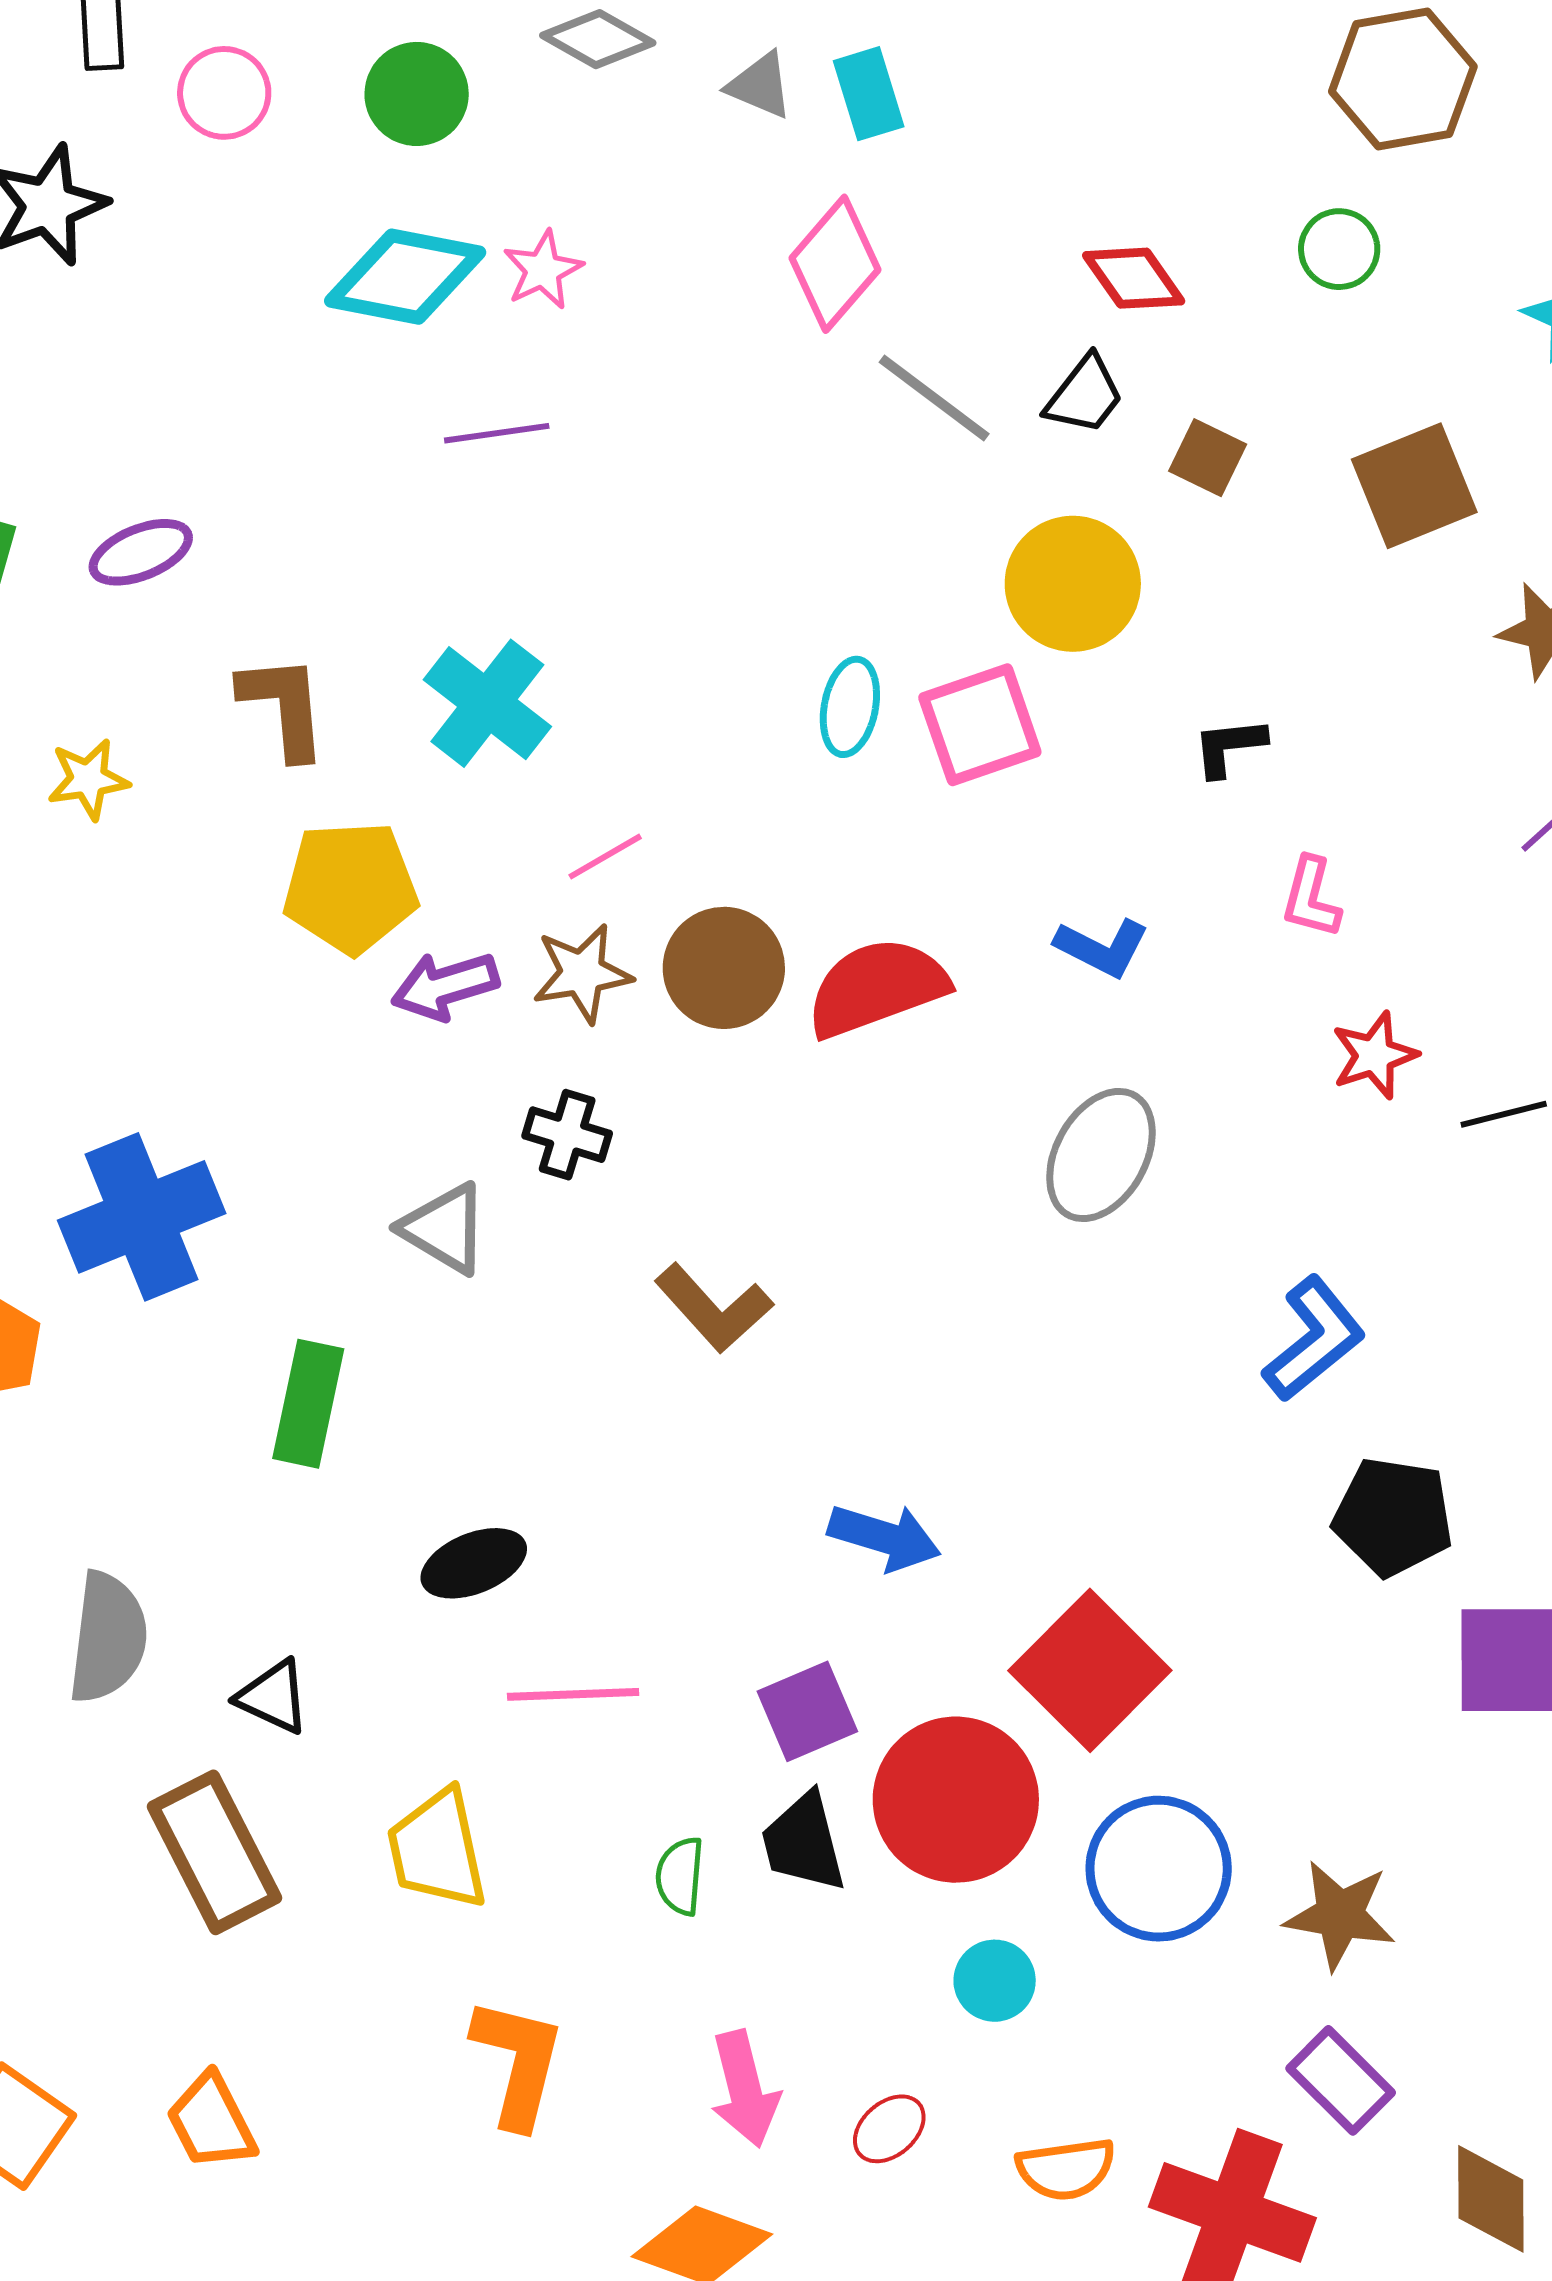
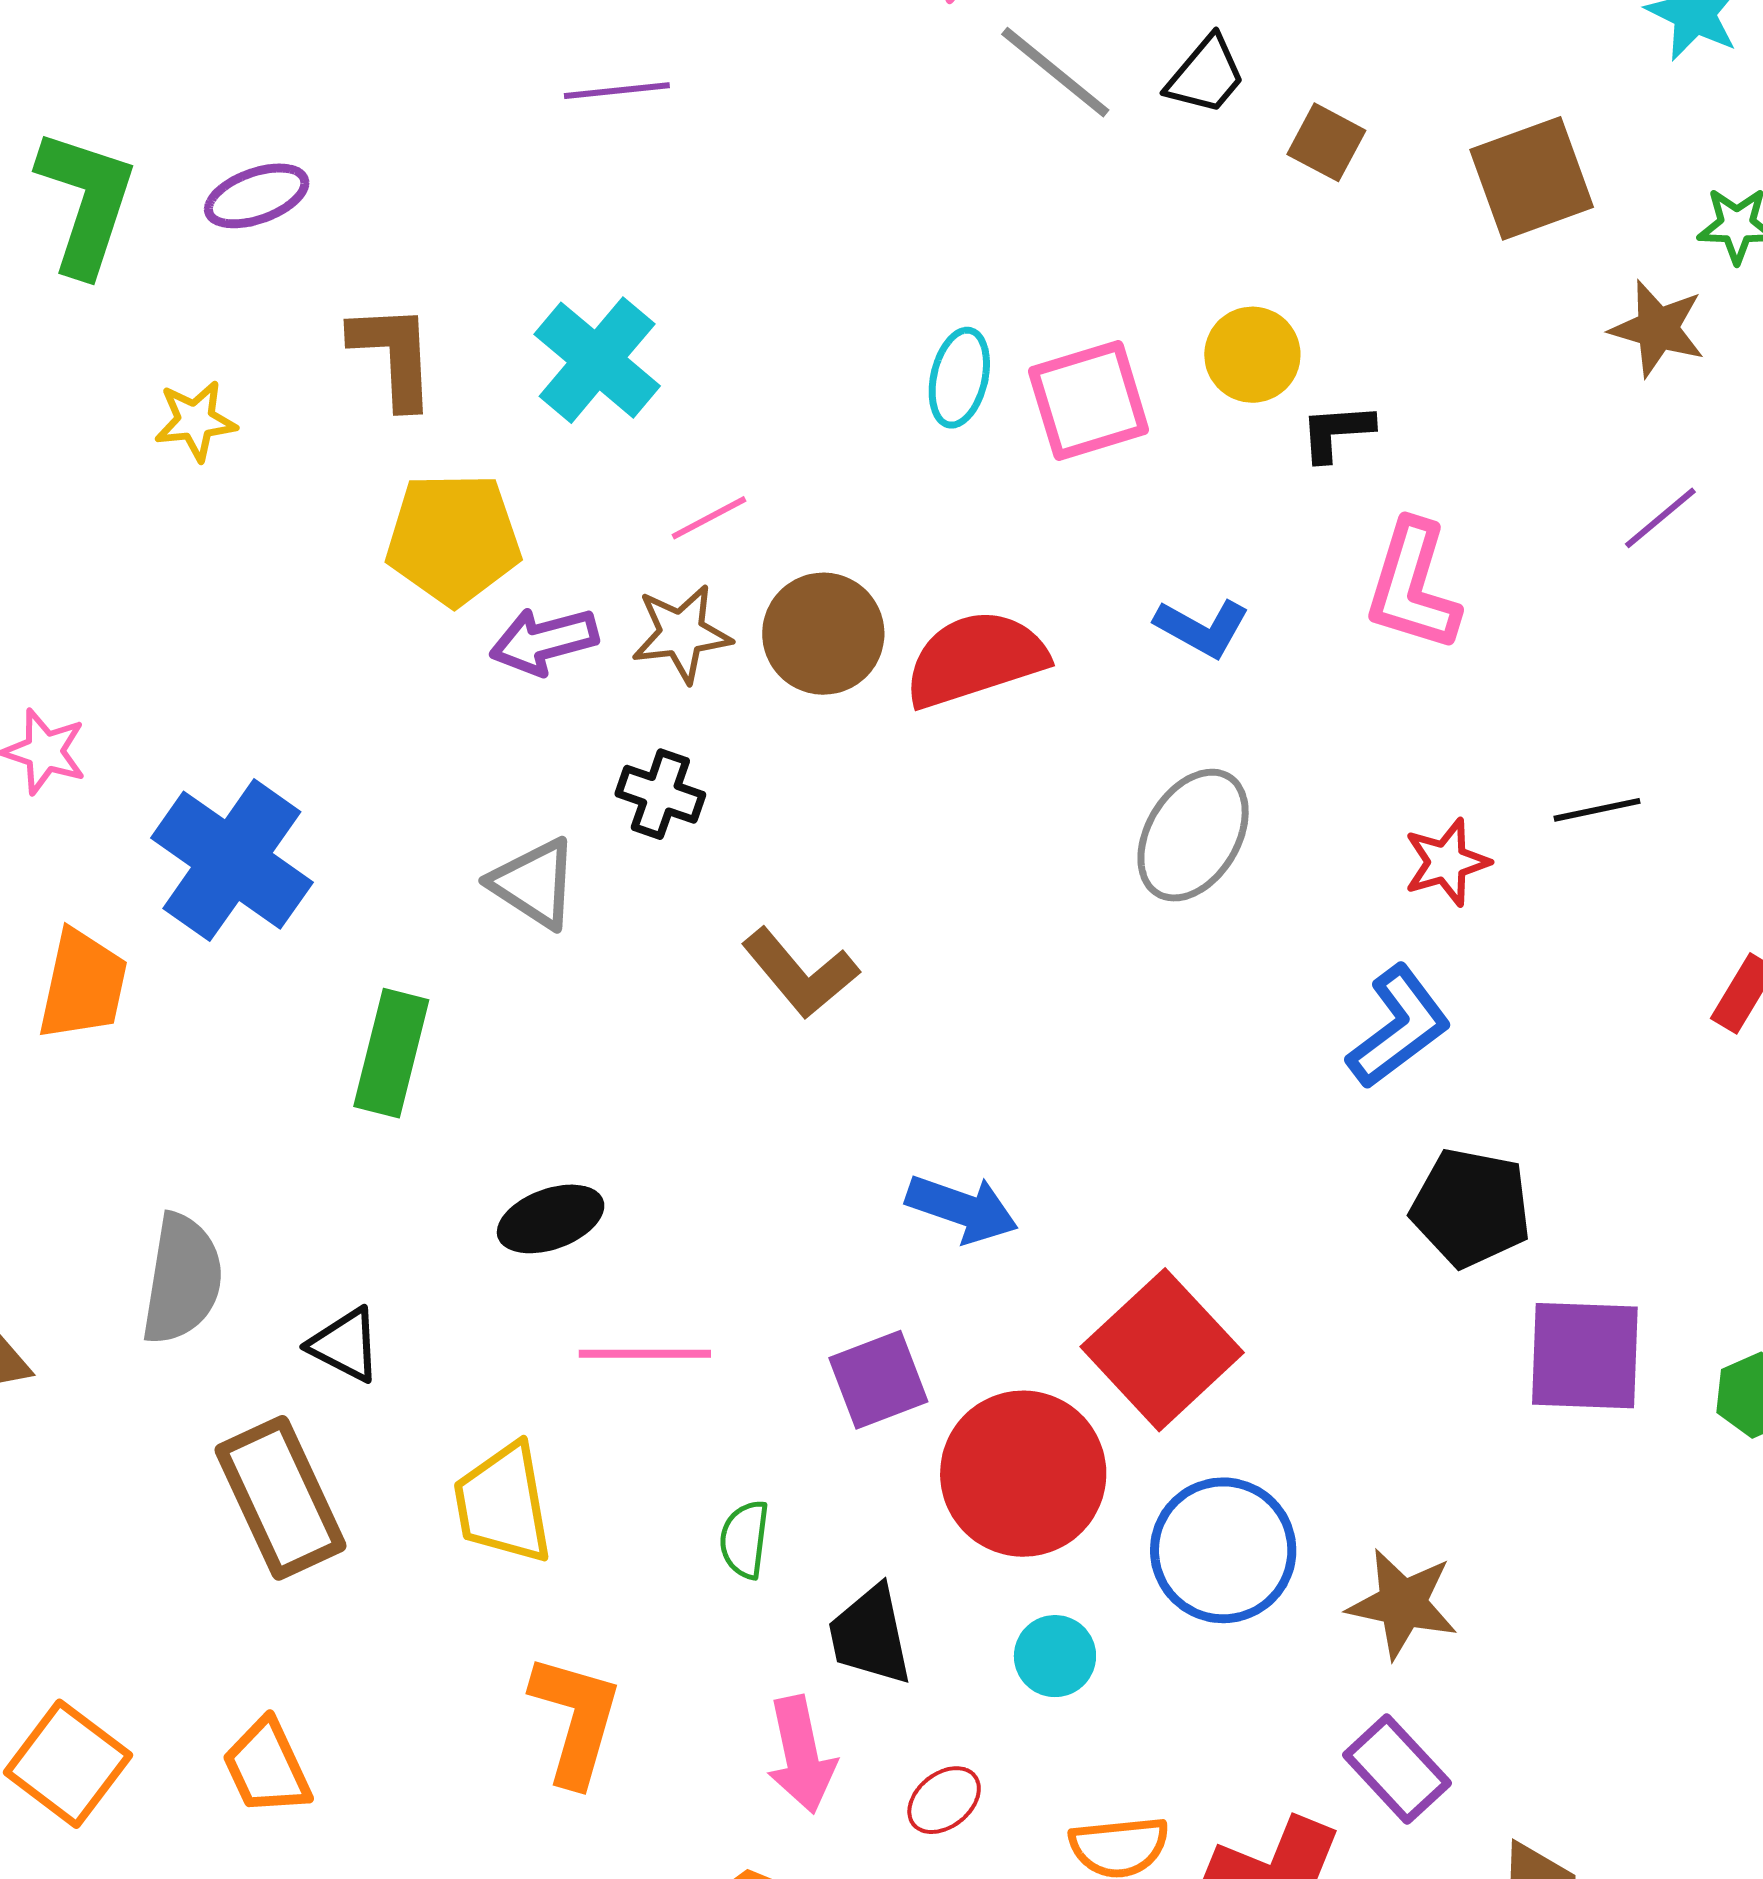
yellow circle: (1073, 584) -> (1252, 355), moved, size x0.7
pink L-shape: (1311, 898) -> (1413, 586), size x1.6
red star: (1374, 1055) -> (1447, 862), moved
blue cross: (142, 1217) -> (232, 860), turned -35
black trapezoid: (804, 1842) -> (870, 1635), moved

